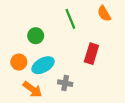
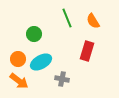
orange semicircle: (104, 14) -> (93, 21), moved
orange arrow: (33, 89) -> (19, 81), moved

